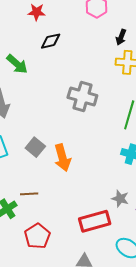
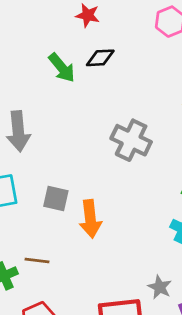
green arrow: (17, 64) -> (62, 68), moved
gray square: (35, 147) -> (56, 198), turned -36

